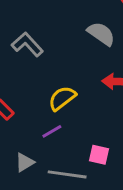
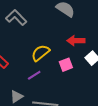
pink square: (99, 155) -> (66, 65), moved, turned -32

